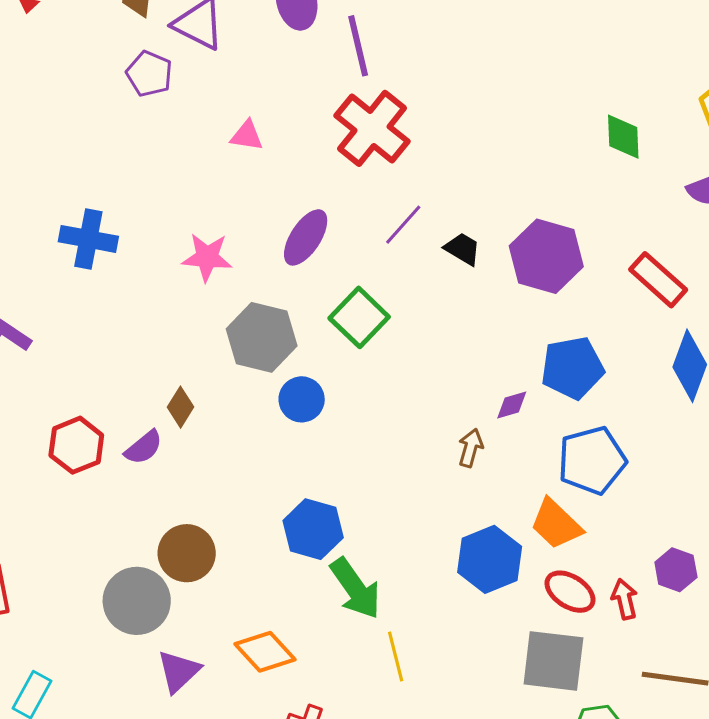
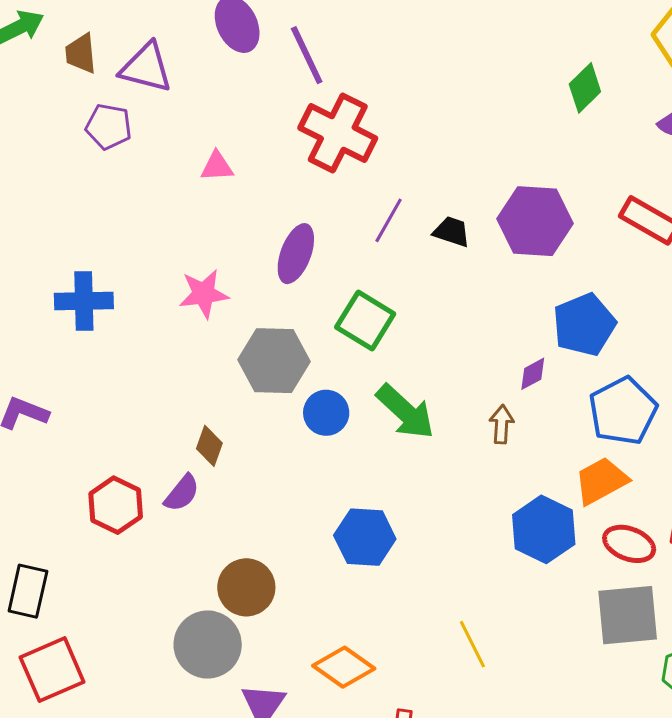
green diamond: (623, 137) -> (585, 88), turned 60
orange trapezoid: (556, 524) -> (601, 481), turned 120
green arrow: (355, 588) -> (405, 412), moved

